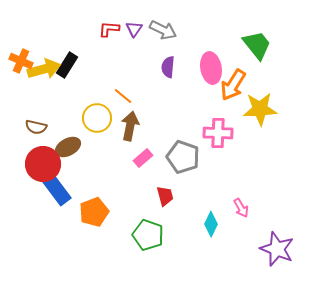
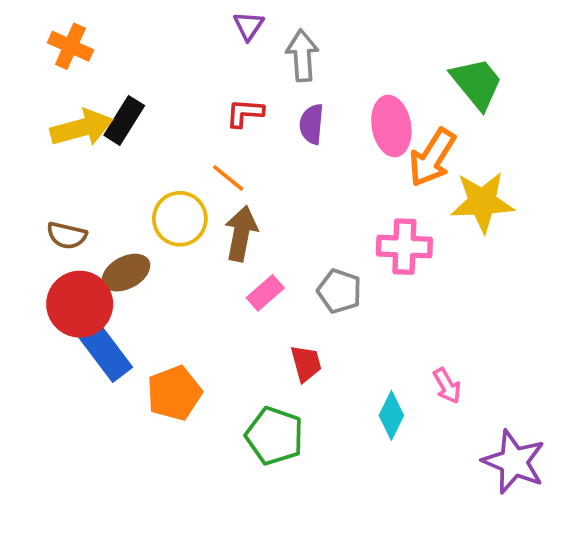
red L-shape: (109, 29) -> (245, 113), moved
purple triangle: (134, 29) -> (249, 26), moved
gray arrow: (163, 30) -> (302, 55), turned -120
orange cross: (21, 61) -> (70, 46), moved
gray pentagon: (183, 157) -> (339, 291), size x0.7

